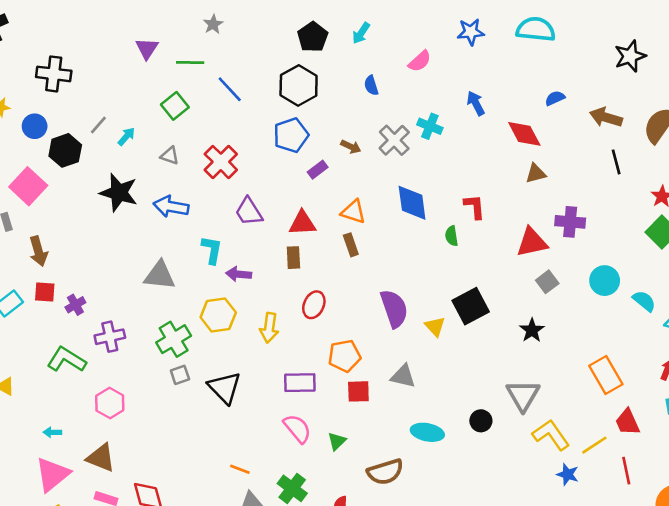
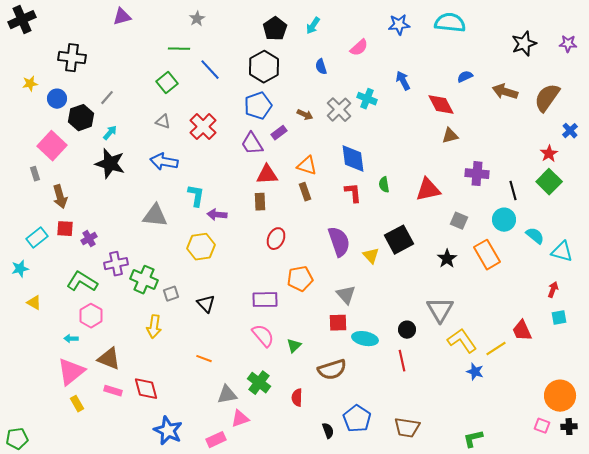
purple triangle: (147, 48) -> (122, 17), moved, turned 42
cyan arrow: (126, 136) -> (110, 133), moved
black line: (616, 162) -> (513, 191), moved
black star: (119, 193) -> (110, 164), moved
red L-shape: (475, 207) -> (353, 193), moved
purple trapezoid: (249, 212) -> (252, 144), moved
red triangle: (532, 242) -> (428, 190), moved
gray square: (547, 282) -> (459, 221), turned -30
yellow arrow: (269, 328) -> (154, 327), moved
green cross: (174, 339) -> (144, 280), moved, turned -36
orange rectangle: (606, 375) -> (487, 255), moved
gray triangle: (403, 376) -> (346, 295), turned 35
black triangle: (225, 388) -> (206, 304), size x0.7
red square: (358, 391) -> (338, 323), moved
pink hexagon: (110, 403) -> (91, 316), moved
orange line: (240, 469) -> (204, 359), moved
red line: (626, 471) -> (402, 361), moved

